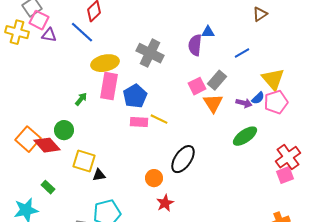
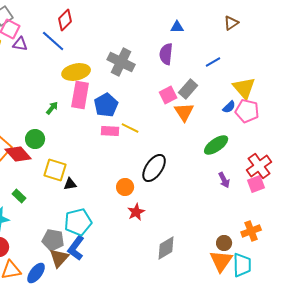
blue triangle: (208, 32) -> (177, 27), moved
pink pentagon: (276, 102) -> (247, 111), turned 30
purple arrow: (244, 103) -> (224, 180), moved, turned 49

